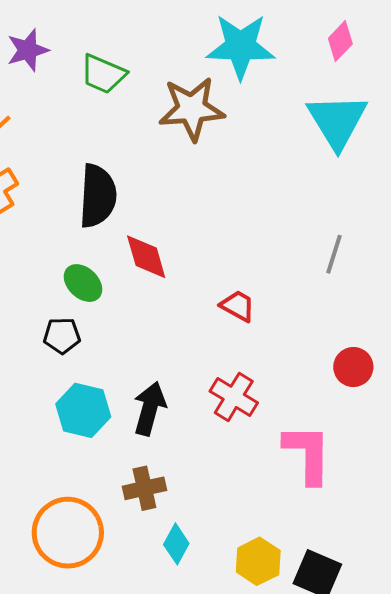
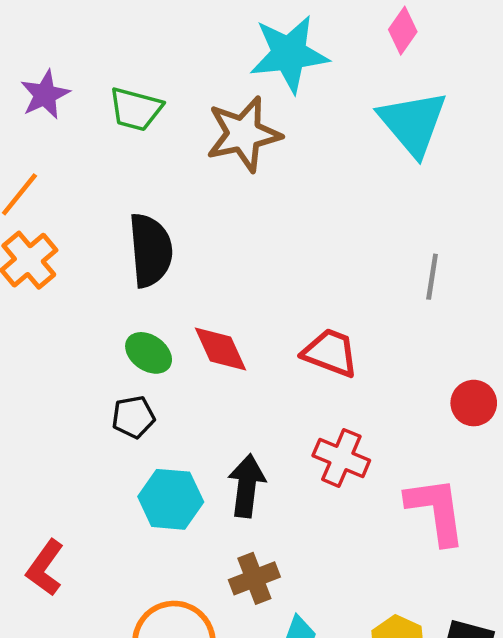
red diamond: (146, 257) -> (220, 349), moved
red trapezoid: (238, 306) -> (330, 353), size x1.4

